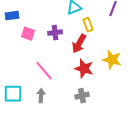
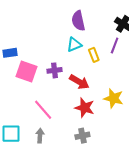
yellow rectangle: (88, 25) -> (94, 55), moved
pink square: (28, 34) -> (27, 71), size x1.5
red arrow: (79, 44) -> (79, 82), turned -90

